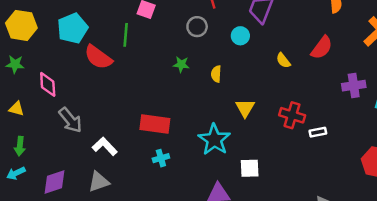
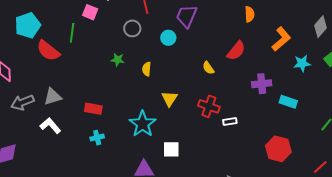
yellow semicircle: (283, 60) -> (208, 68), moved
gray arrow: (70, 120) -> (22, 102), turned 105
red rectangle: (155, 124) -> (93, 109), size x0.7
gray triangle: (99, 182) -> (53, 97), moved

